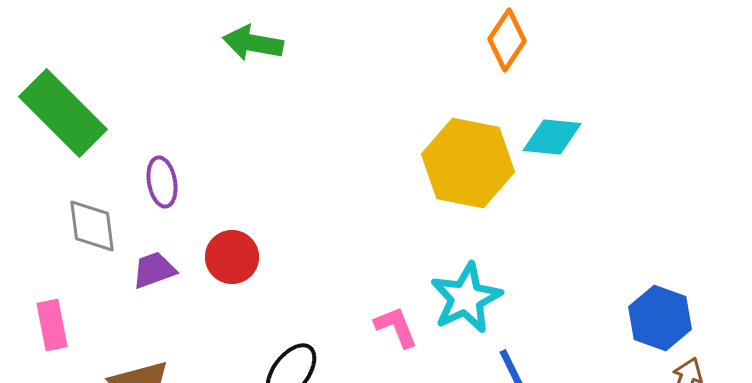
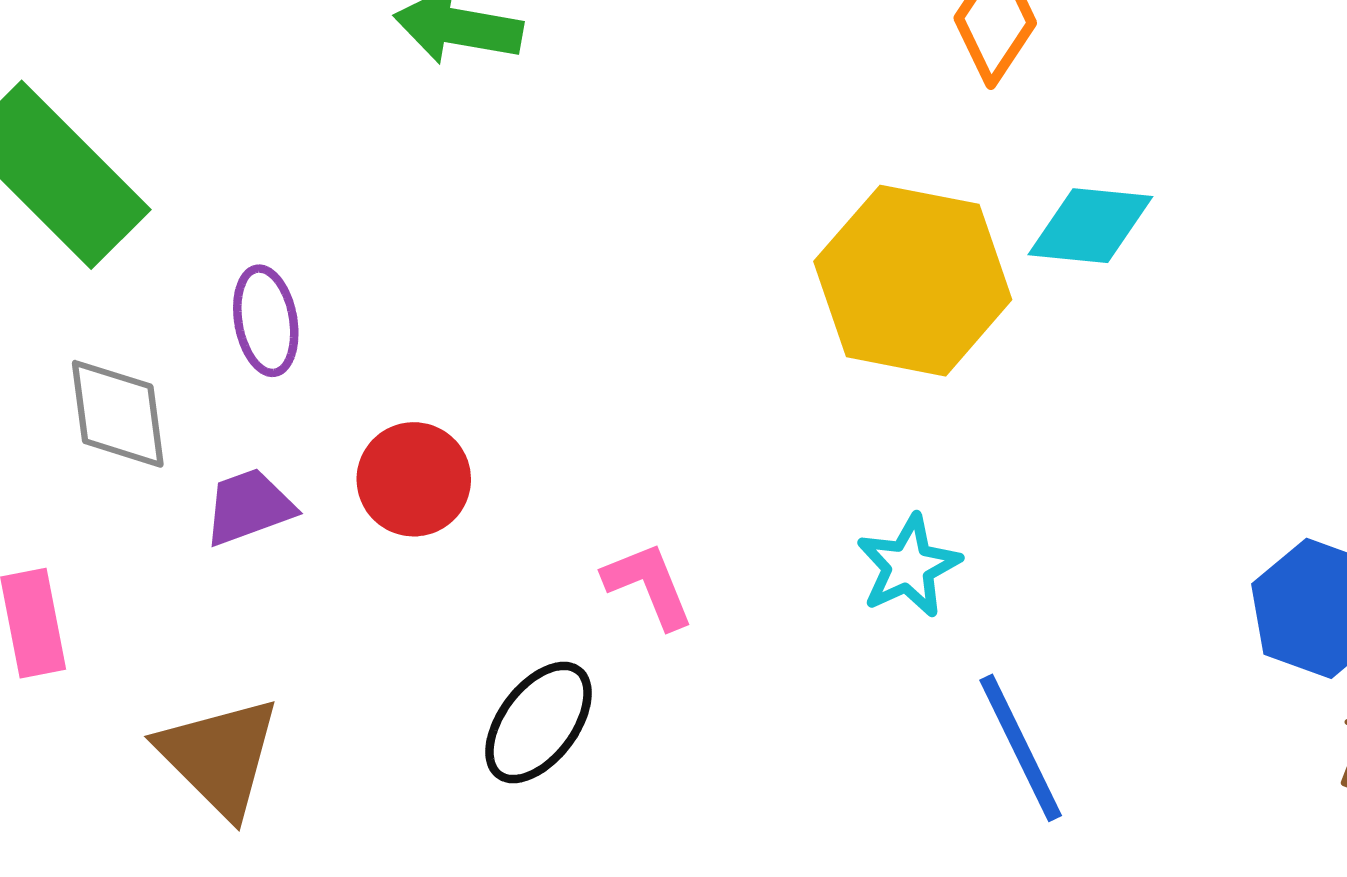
cyan star: (466, 298) -> (909, 566), size x0.7
pink L-shape: (396, 327) -> (648, 585), moved

